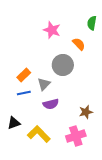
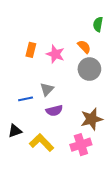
pink star: (52, 30) -> (55, 54), moved
gray circle: (63, 65) -> (89, 69), moved
orange rectangle: (24, 75) -> (31, 50), moved, turned -32
brown star: (86, 112) -> (92, 119), size x1.5

